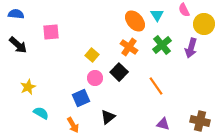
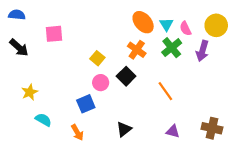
pink semicircle: (184, 10) -> (185, 29), moved
cyan triangle: (157, 15) -> (166, 24), moved
black triangle: (108, 117) -> (124, 129), moved

